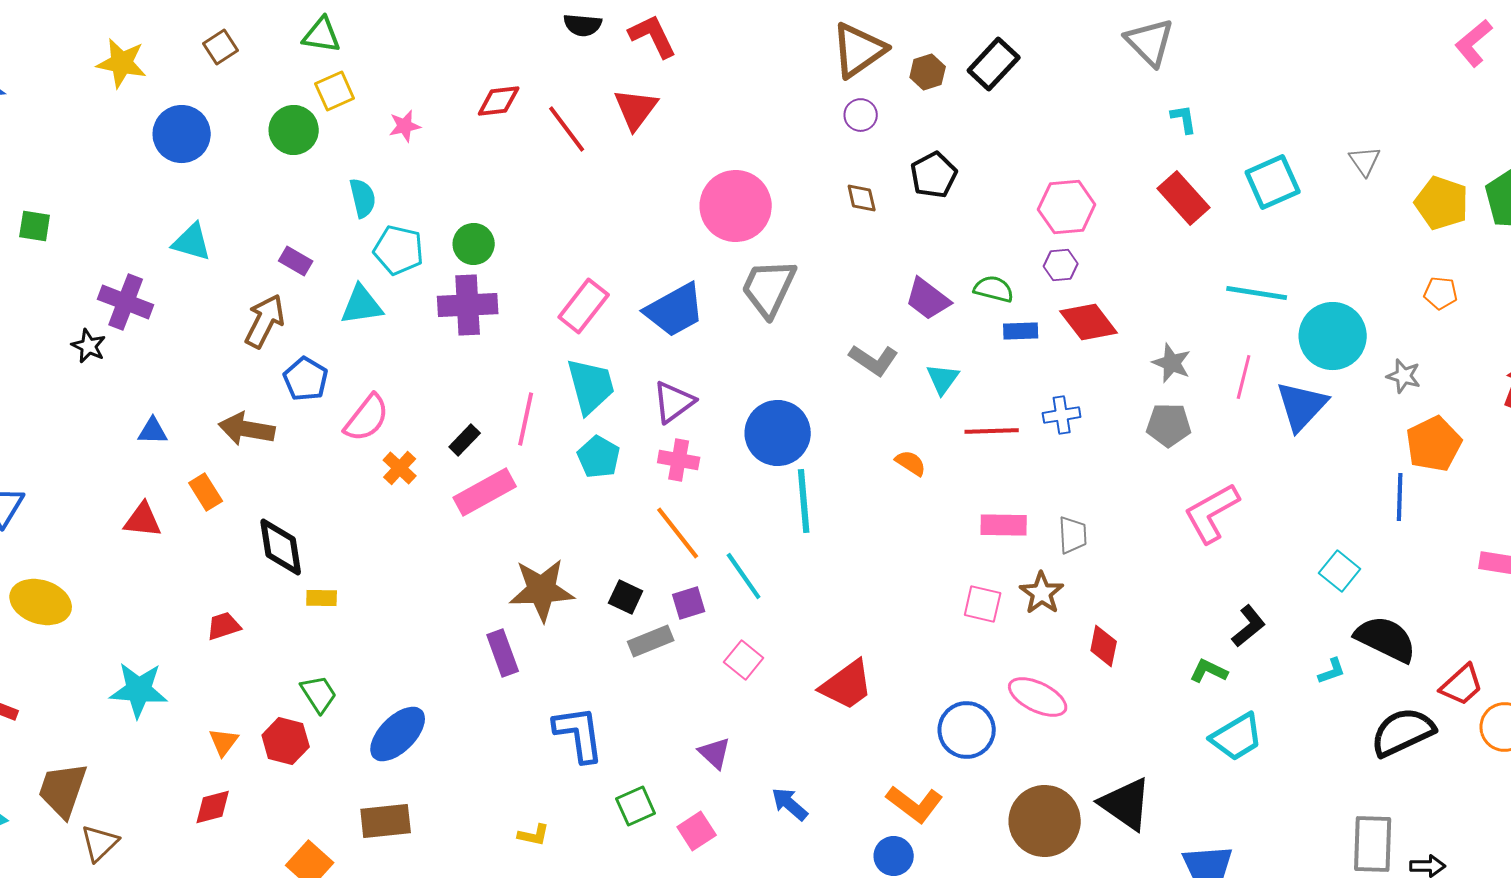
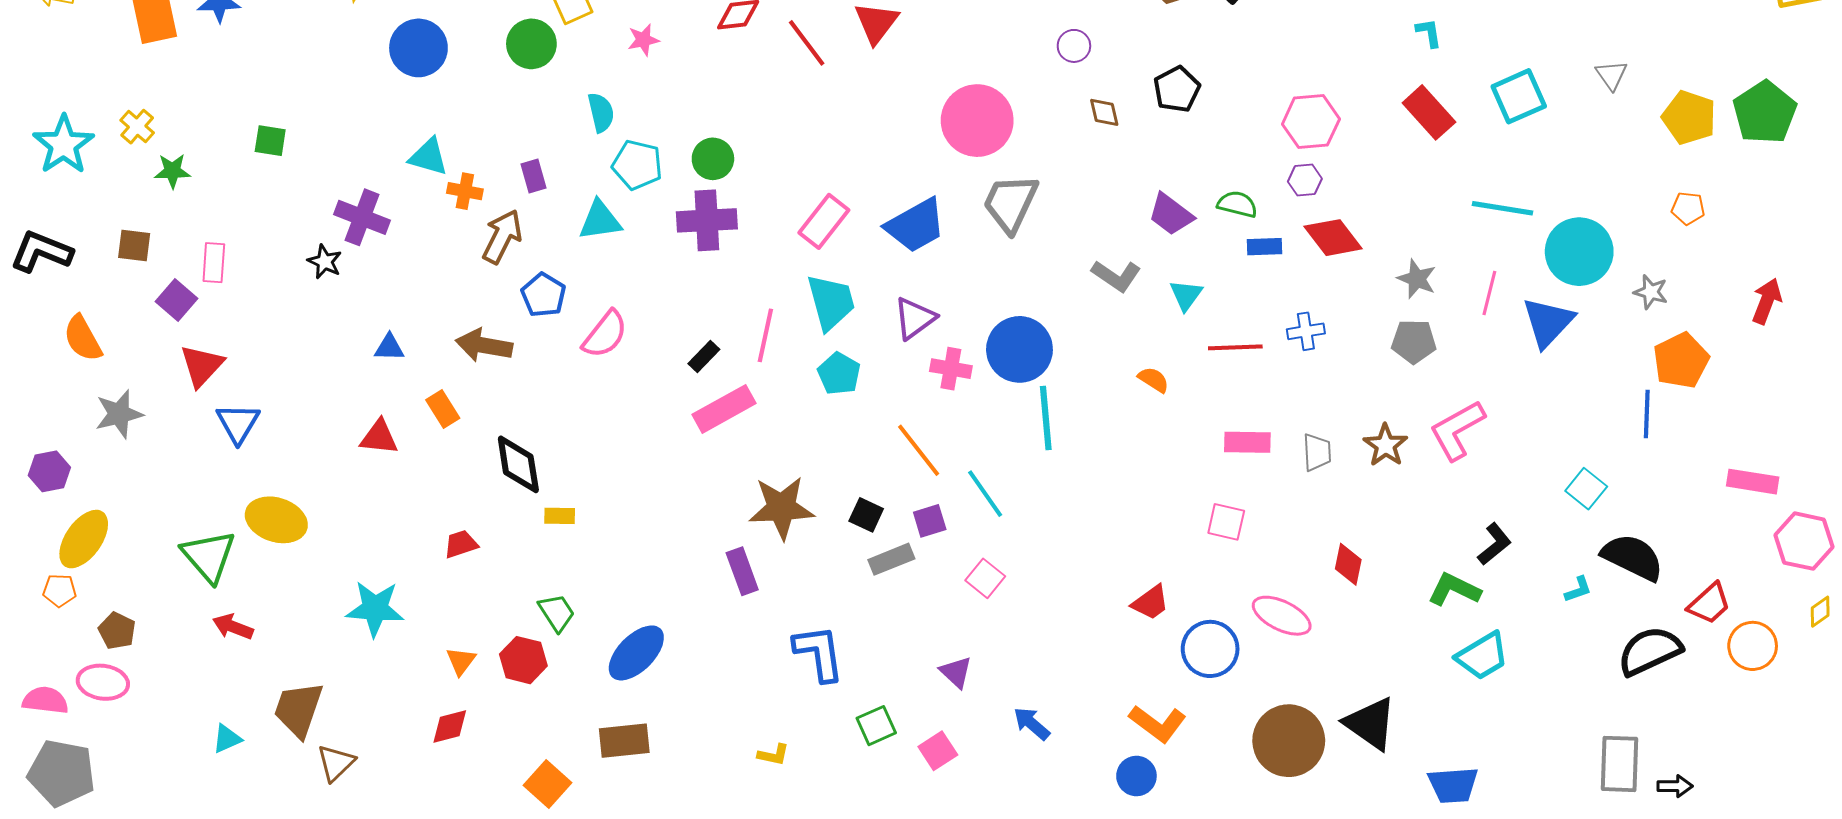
purple circle: (861, 115) -> (1074, 46), moved
purple rectangle: (296, 261) -> (533, 176), turned 44
pink cross: (679, 460) -> (951, 369), moved
orange cross: (400, 468) -> (465, 191), moved, turned -32
brown star: (1042, 593) -> (1386, 445), moved
green L-shape: (1209, 671) -> (1454, 589), size x1.4
red trapezoid: (847, 685) -> (1151, 603), moved, size x0.7

